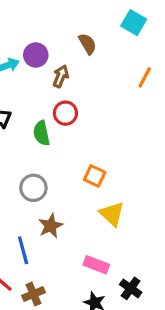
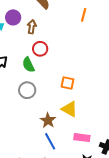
gray circle: (33, 188) -> (27, 90), moved
yellow triangle: (112, 214) -> (69, 109), moved
blue line: (23, 250) -> (50, 141), moved

